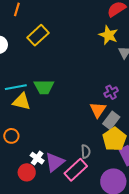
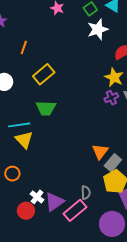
green trapezoid: (44, 87) -> (46, 108), moved
purple cross: (111, 92) -> (111, 98), moved
yellow triangle: (22, 102) -> (24, 140), turned 30

